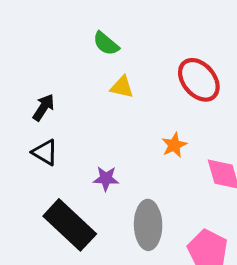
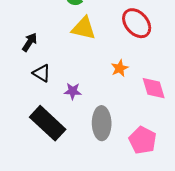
yellow triangle: (122, 87) -> (84, 28), size x1.5
black triangle: (45, 152) -> (42, 73), moved

